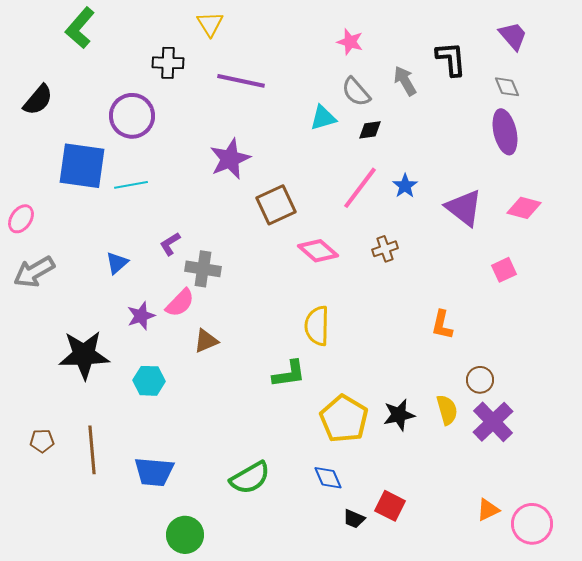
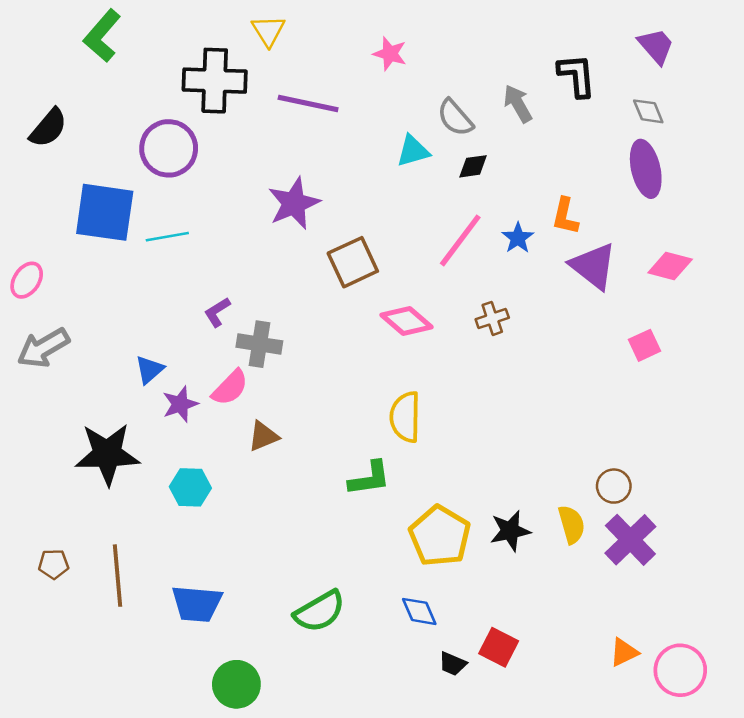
pink star: (350, 42) -> (390, 54), moved
black cross: (168, 63) -> (215, 81), size x1.6
blue triangle: (117, 263) -> (149, 370), moved
orange L-shape: (442, 325) -> (565, 216), moved

